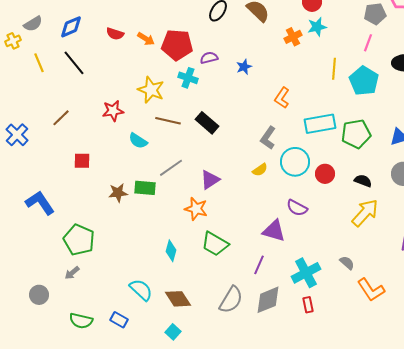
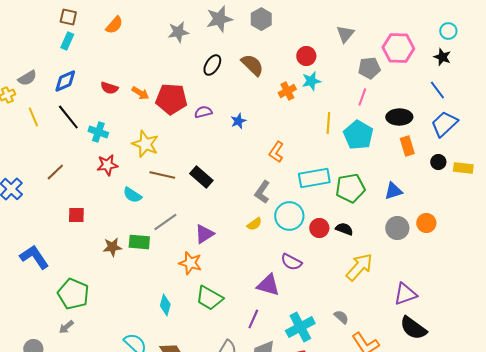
cyan cross: (188, 78) -> (98, 132), moved
black semicircle: (363, 181) -> (344, 229), moved

